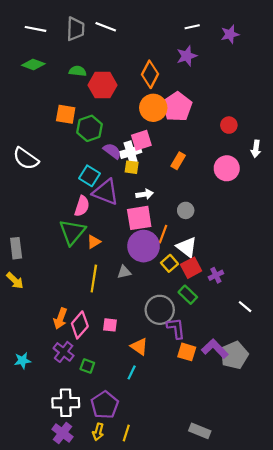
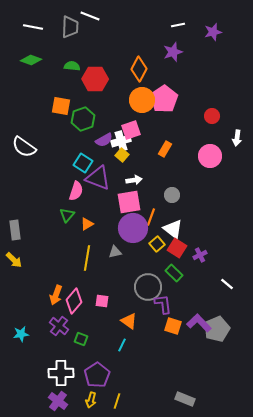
white line: (106, 27) -> (90, 16), moved
purple semicircle: (112, 151) -> (104, 140), turned 114
yellow square: (132, 167) -> (122, 155), turned 32
green triangle: (72, 232) -> (67, 215), size x0.6
red square: (191, 268) -> (177, 248), turned -30

